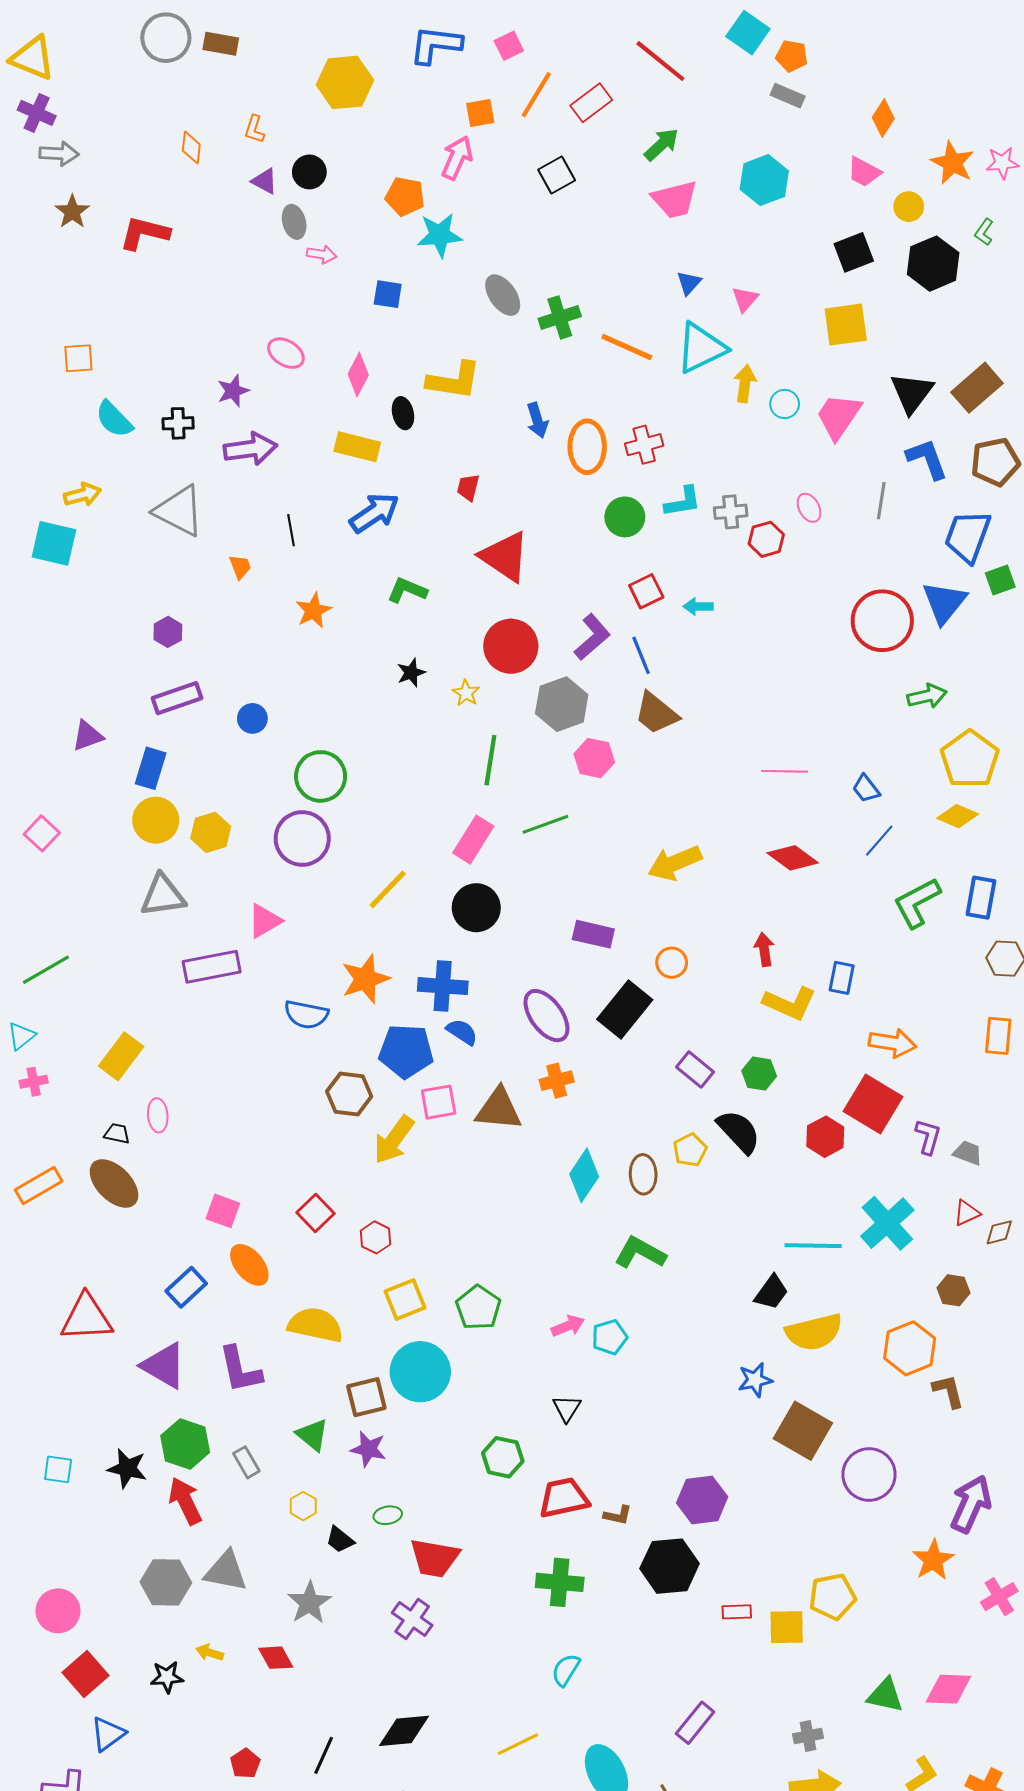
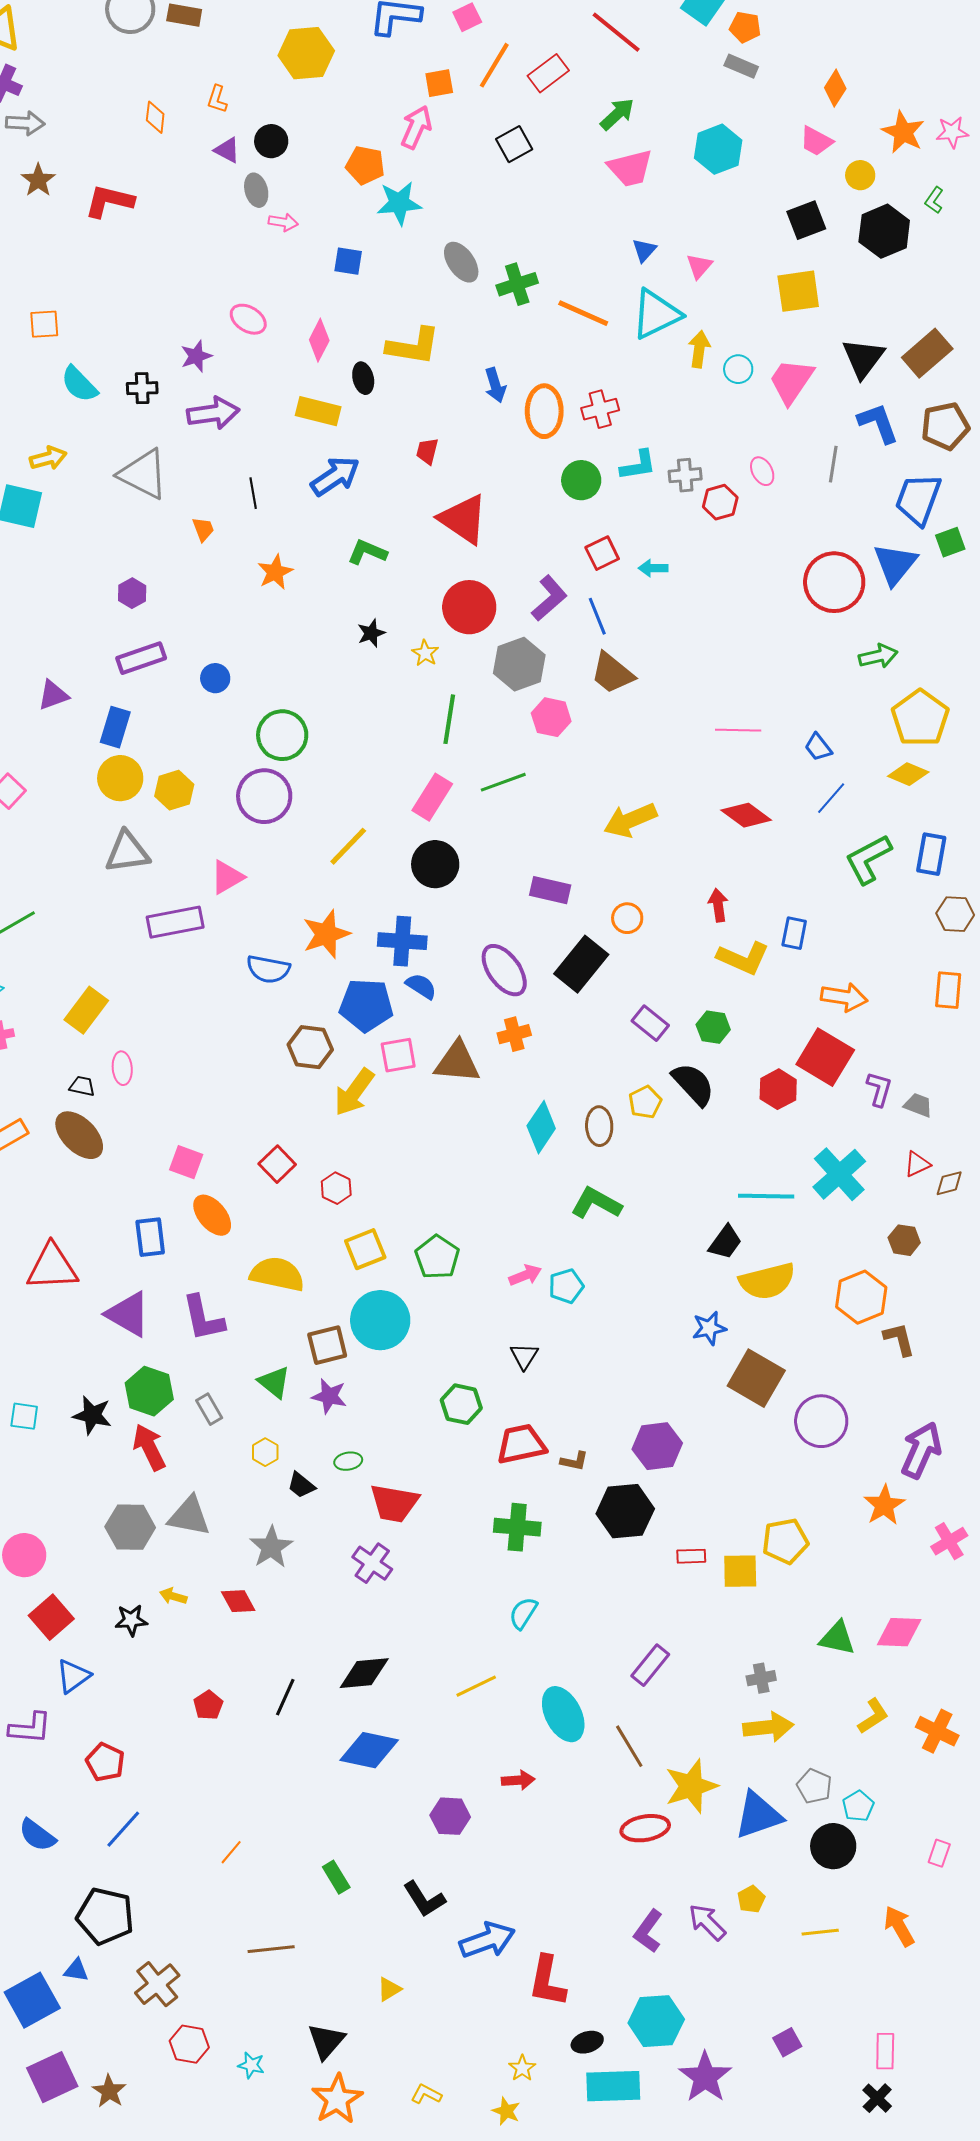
blue rectangle: (186, 1287) -> (150, 1237), turned -54

